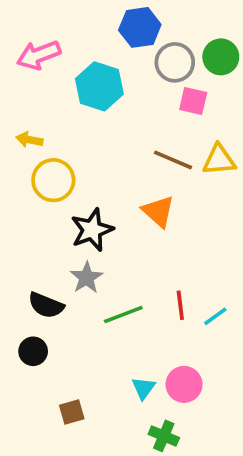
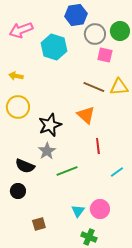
yellow circle: (53, 180) -> (18, 107), moved
red line: (180, 305) -> (98, 146), moved

